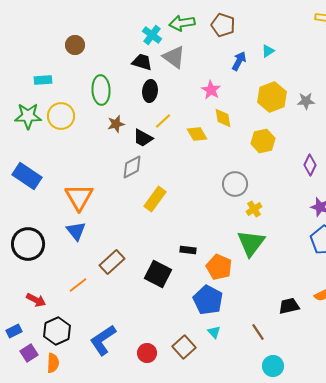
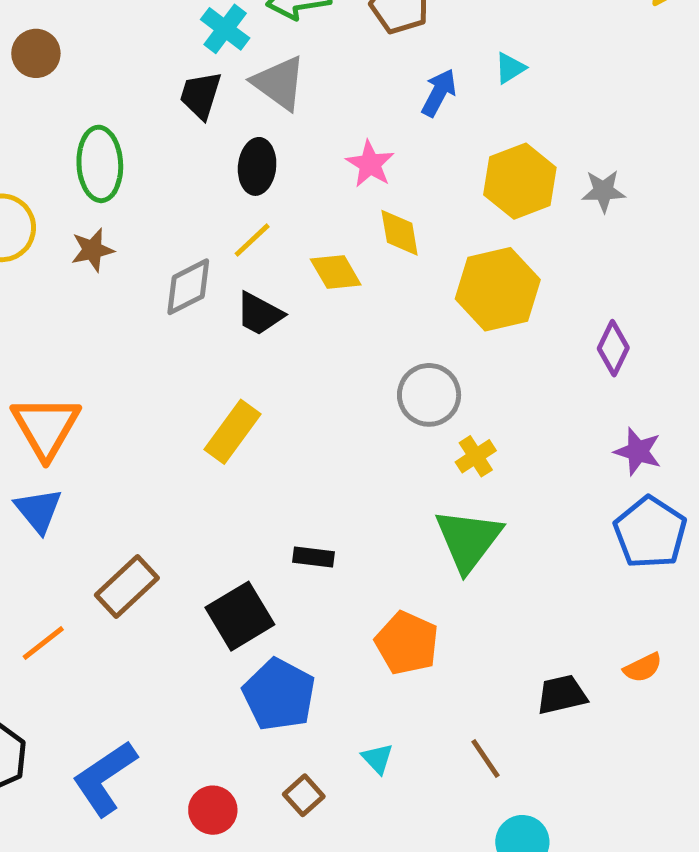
black trapezoid: (142, 62) -> (201, 95), turned -90
black ellipse: (150, 91) -> (257, 166), moved
brown star: (116, 124) -> (92, 250), moved
black trapezoid: (143, 138) -> (260, 314), moved
yellow hexagon: (263, 141) -> (498, 289), size x1.4
gray diamond: (132, 167) -> (188, 287), moved
orange pentagon: (219, 267) -> (407, 643), moved
black square: (158, 274) -> (240, 616), turned 32
blue pentagon: (208, 300) -> (279, 695), moved
brown square: (184, 347) -> (304, 795), size x0.7

